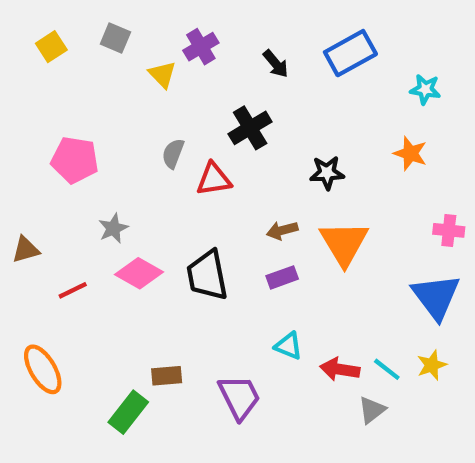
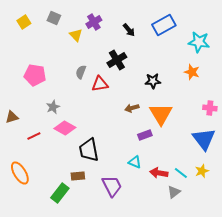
cyan star: (425, 89) -> (199, 42), size x1.5
black trapezoid: (207, 275) -> (89, 150), moved
purple rectangle: (282, 277) -> (145, 135), moved

